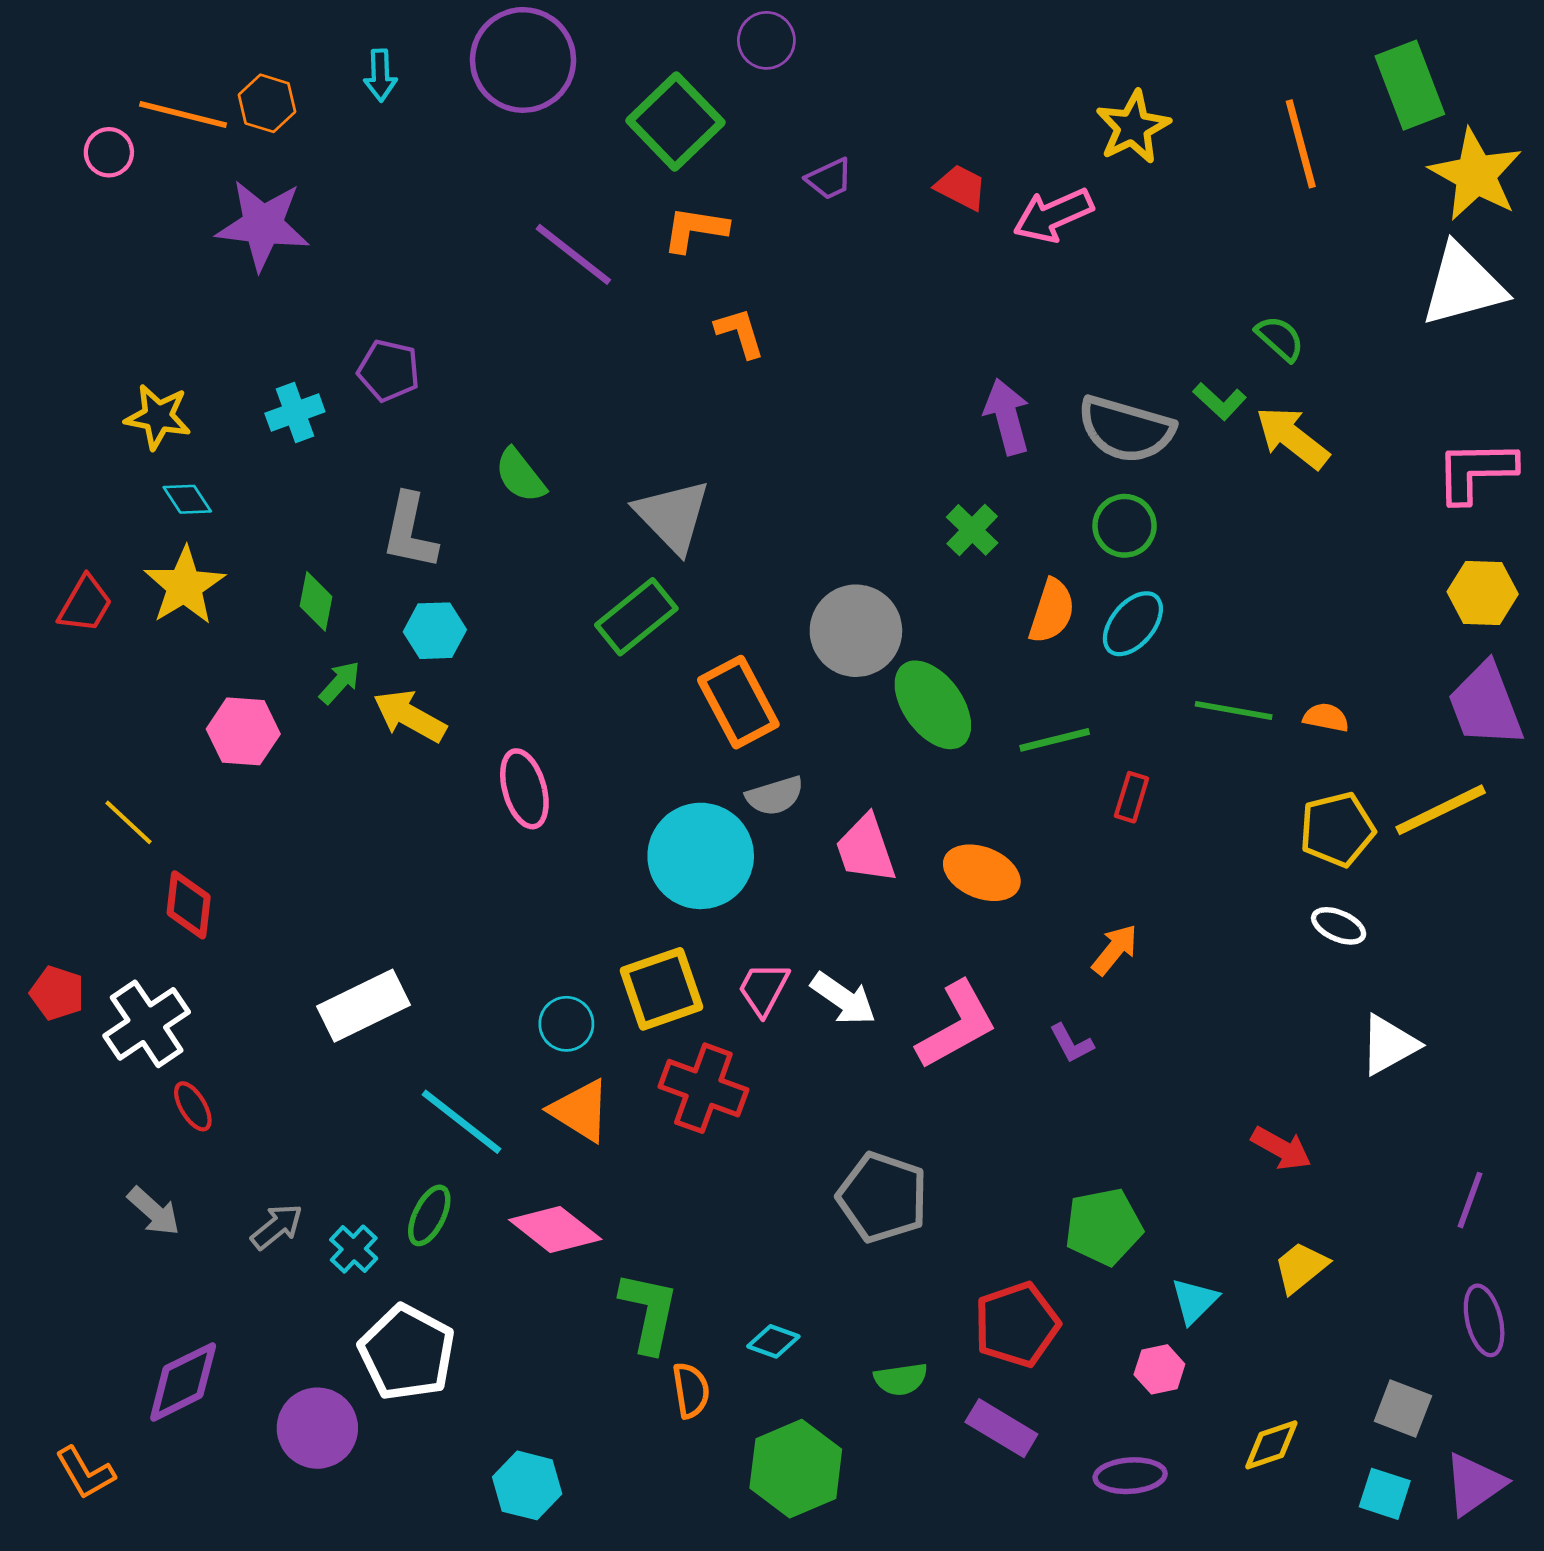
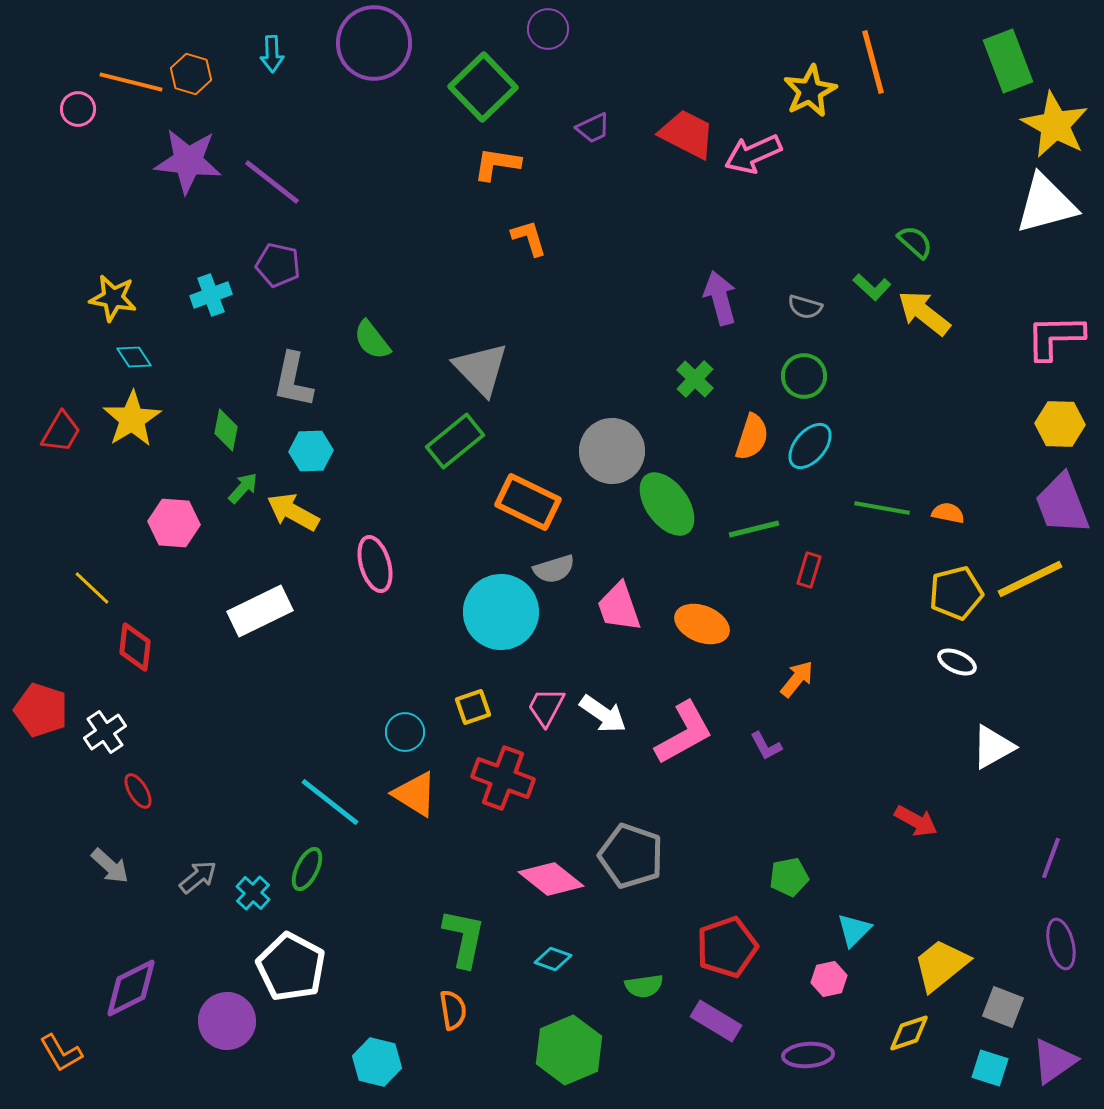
orange line: (1301, 144) -> (873, 62), moved
red trapezoid: (961, 187) -> (687, 134), size x1.5
purple line: (573, 254) -> (272, 182), moved
gray semicircle: (1126, 429) -> (805, 307), size x0.5
orange rectangle: (738, 702) -> (528, 502), turned -36
yellow square: (661, 989) -> (473, 707), size x0.6
red pentagon: (57, 993) -> (41, 710), size x1.4
white rectangle: (364, 1006) -> (260, 611), moved
white cross: (147, 1024) -> (105, 732), size x0.7
green pentagon: (1104, 1227) -> (789, 877), size x0.7
pink diamond: (555, 1229) -> (551, 879), moved
yellow trapezoid: (1301, 1267) -> (941, 965), moved, size x1.4
orange semicircle: (691, 1390) -> (453, 1010), moved

